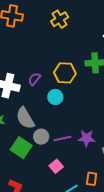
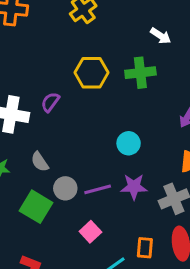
yellow hexagon: (65, 73) -> (92, 73), moved
cyan circle: (55, 97) -> (129, 143), moved
gray semicircle: (25, 118) -> (40, 162), size x0.6

